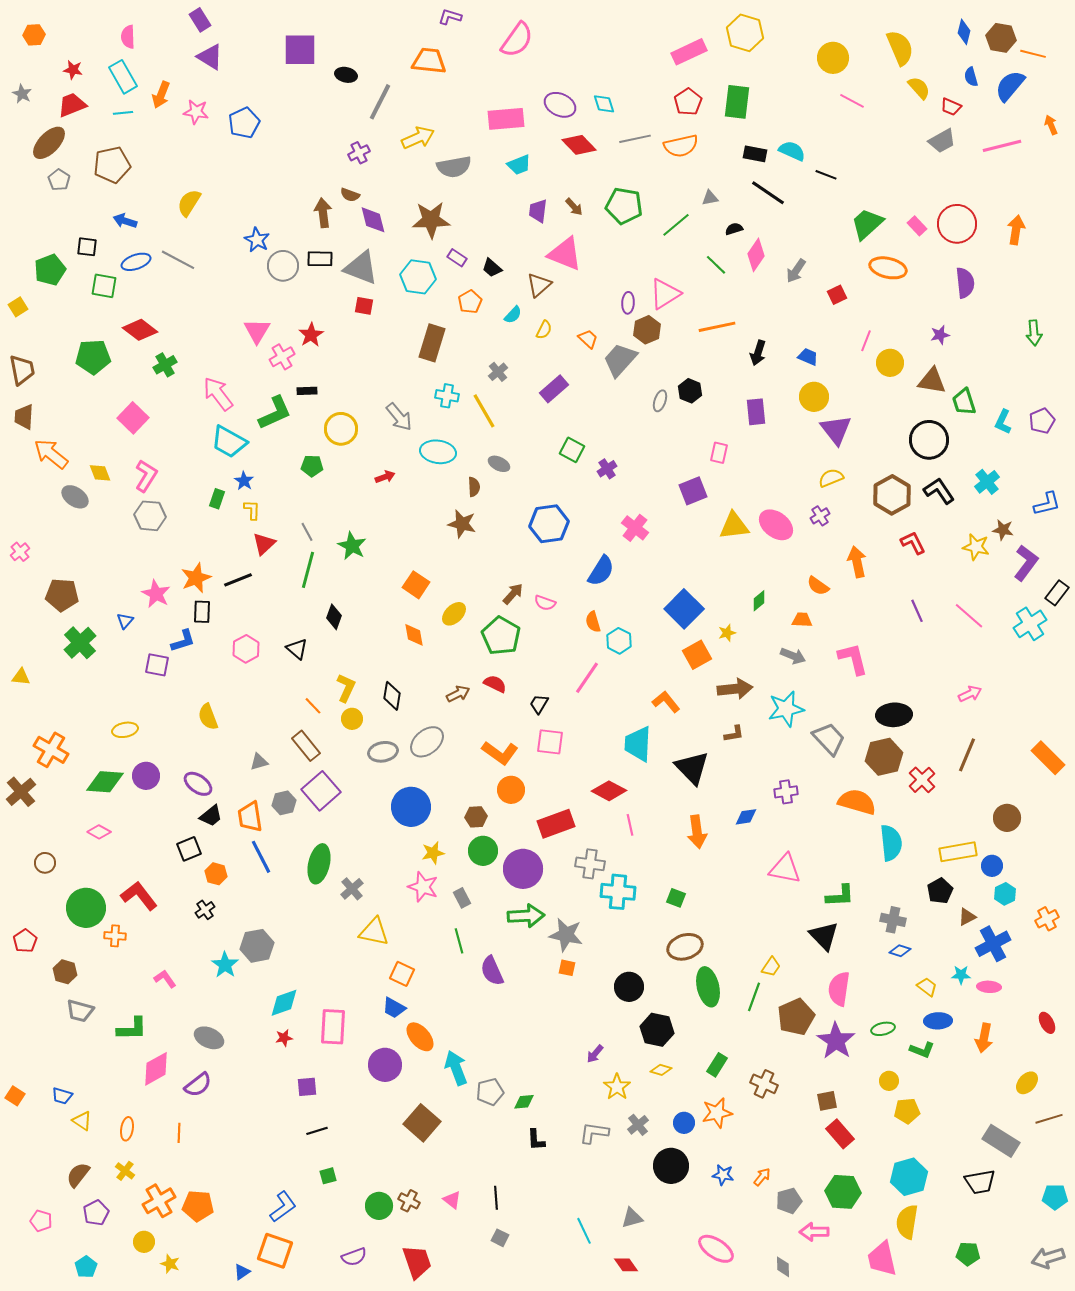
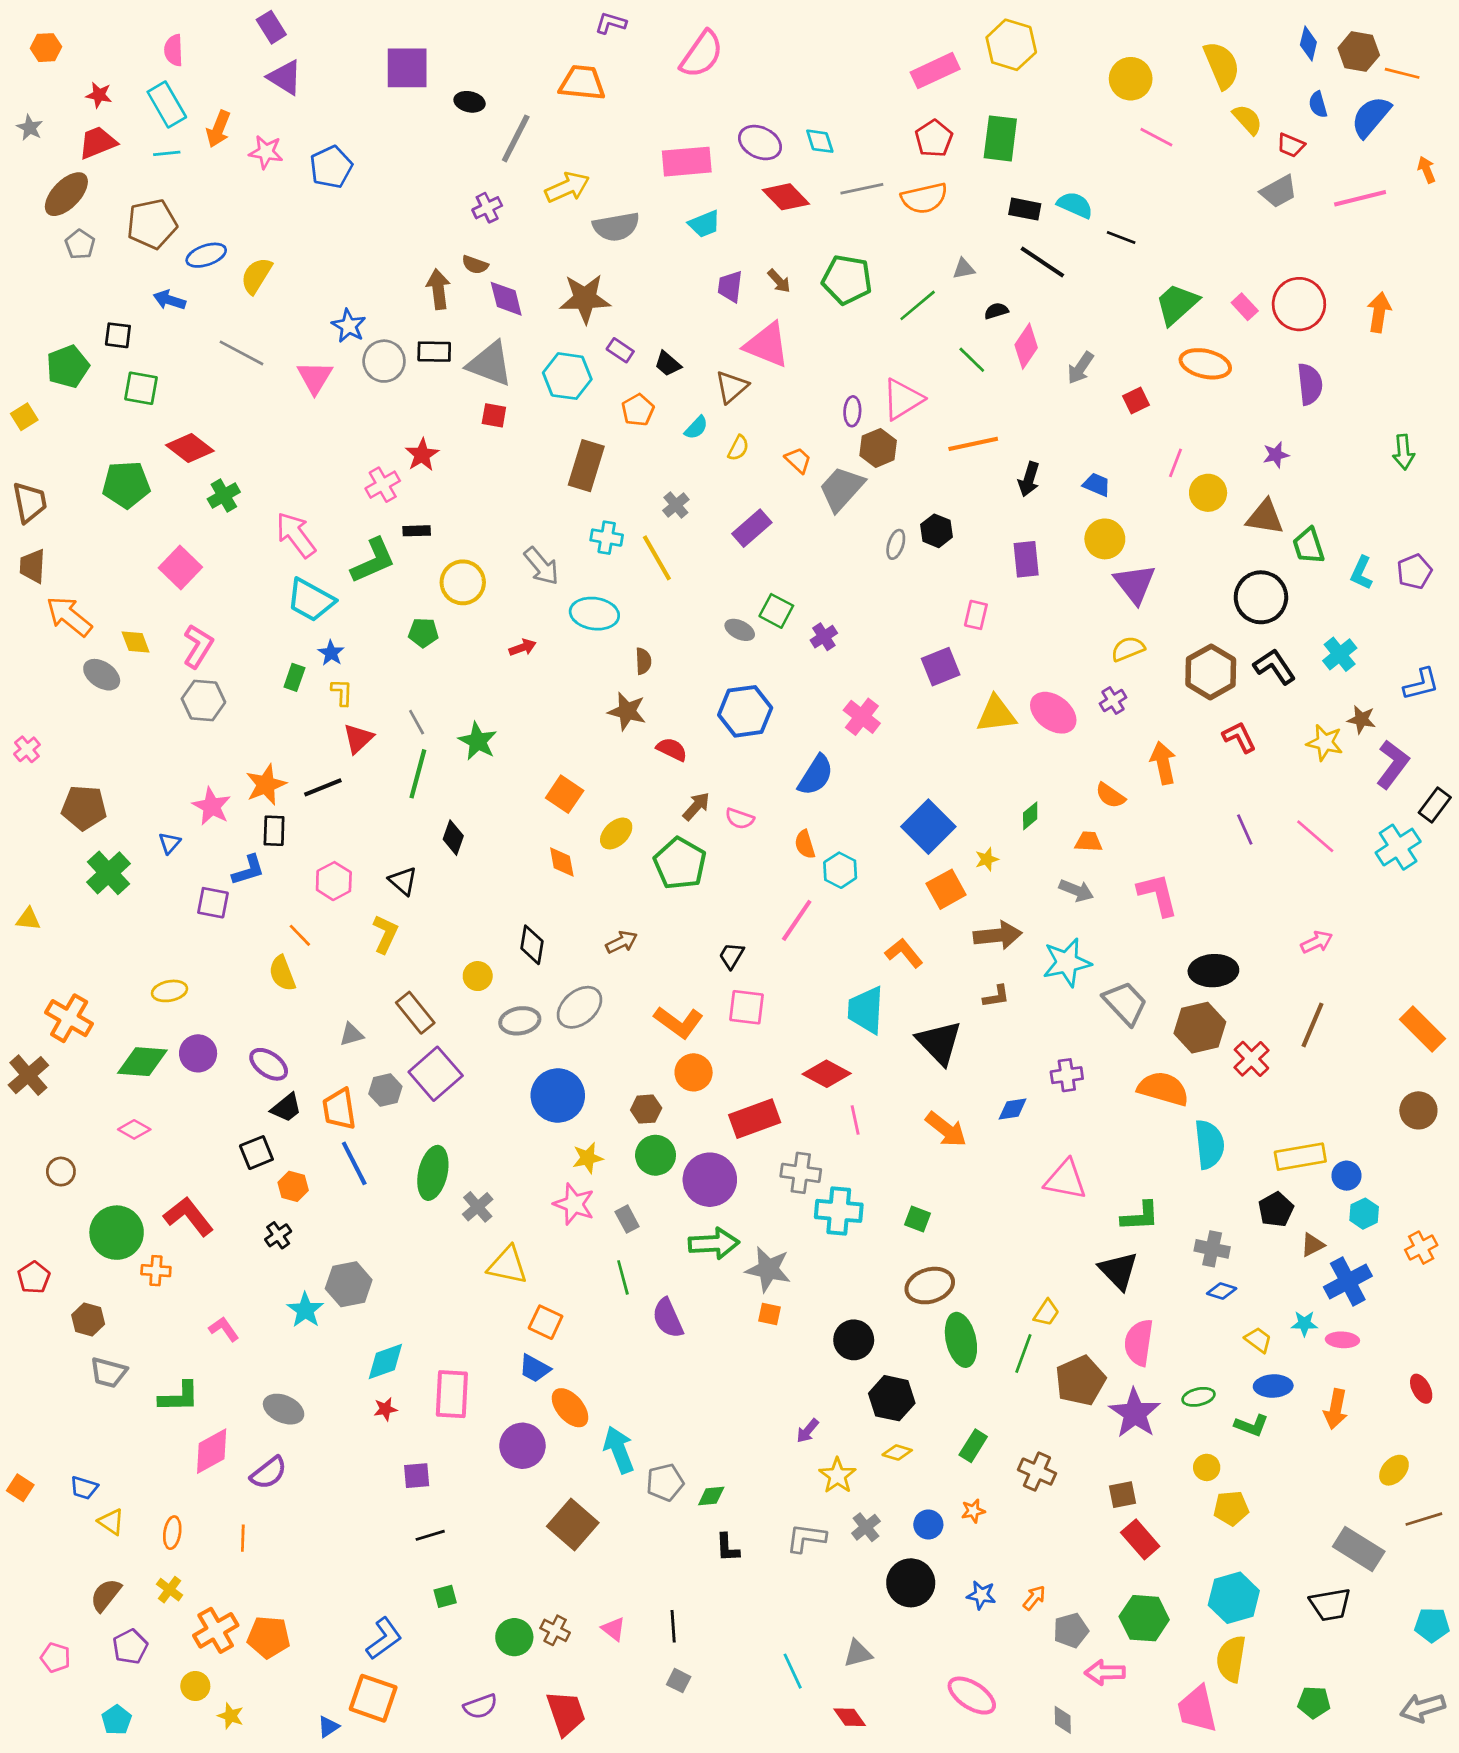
blue ellipse: (136, 262) -> (206, 255), moved
pink triangle: (257, 331) -> (315, 377), moved
gray ellipse: (499, 464) -> (740, 630), moved
red semicircle: (495, 684) -> (672, 749), moved
yellow L-shape: (346, 688) -> (385, 934), moved
orange line: (313, 706) -> (300, 935), moved
brown circle: (1007, 818) -> (1418, 1110), moved
orange arrow: (697, 832) -> (946, 1129), turned -44
orange star: (717, 1113) -> (973, 1511), size x0.6

